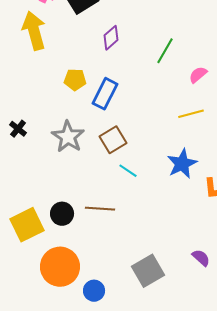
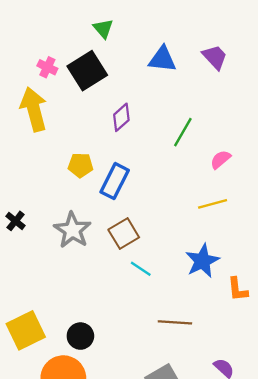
brown line: (100, 209) -> (175, 322), moved
black circle: (62, 214) -> (80, 336), moved

